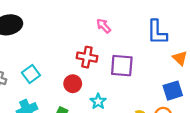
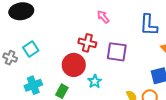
cyan square: (31, 74) -> (31, 49), moved
red circle: (73, 84) -> (74, 65), size x1.5

